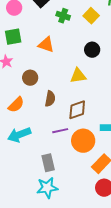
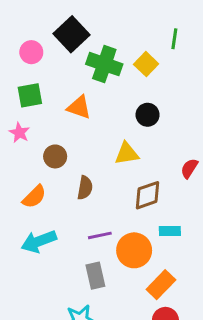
green cross: (63, 16) -> (104, 64), size x1.6
brown diamond: (77, 110) -> (148, 195), moved
gray rectangle: (48, 163) -> (95, 276), moved

